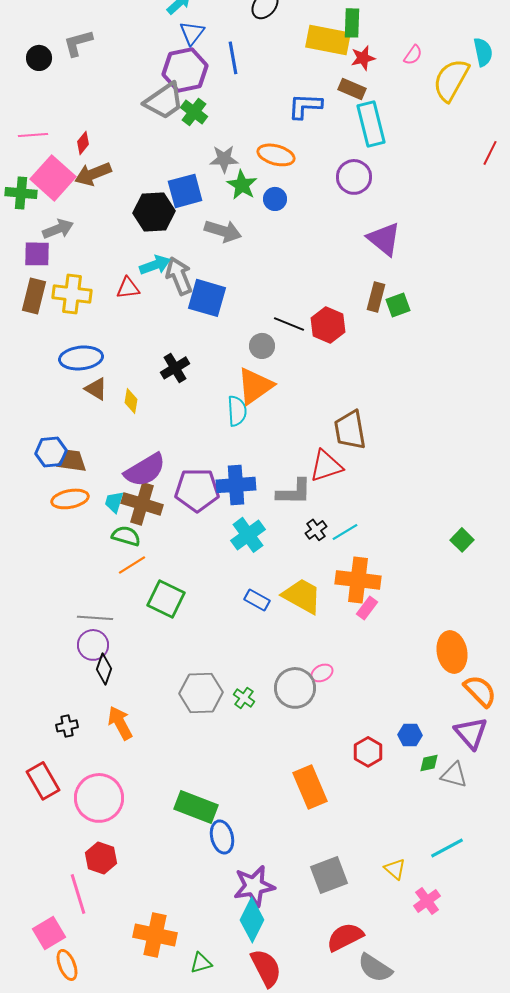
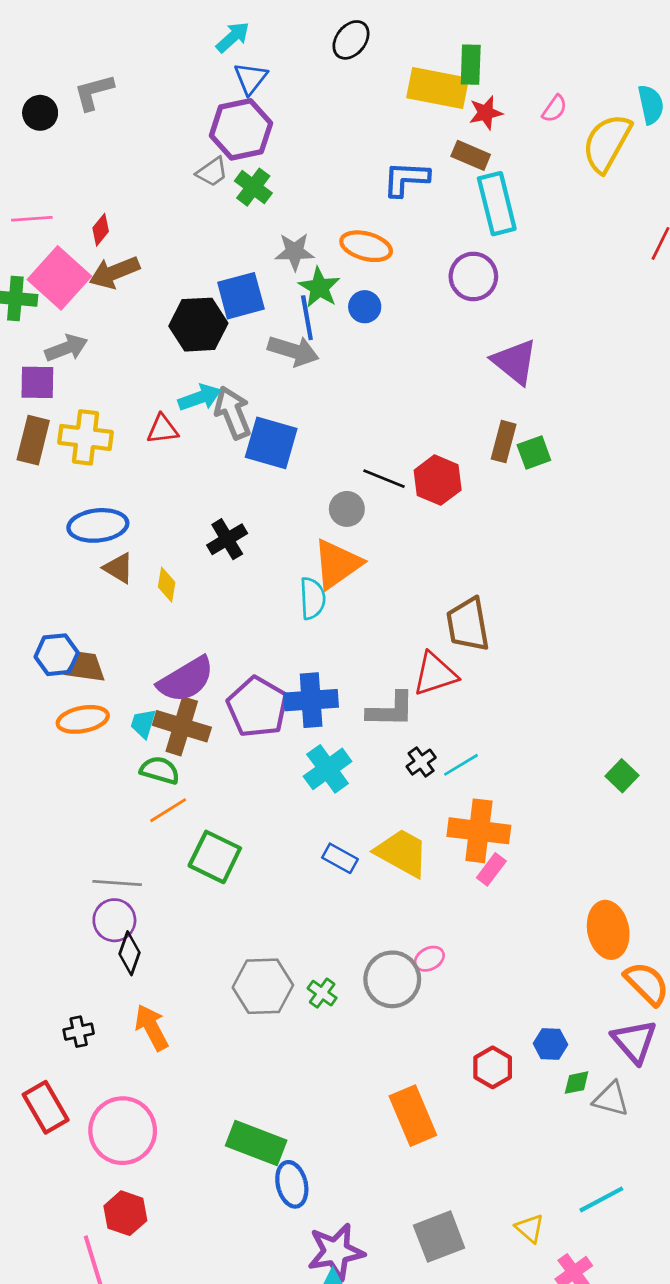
blue line: (233, 58) -> (307, 318), moved
gray trapezoid: (164, 101) -> (212, 172), size x0.6
purple pentagon: (197, 490) -> (257, 707), turned 30

